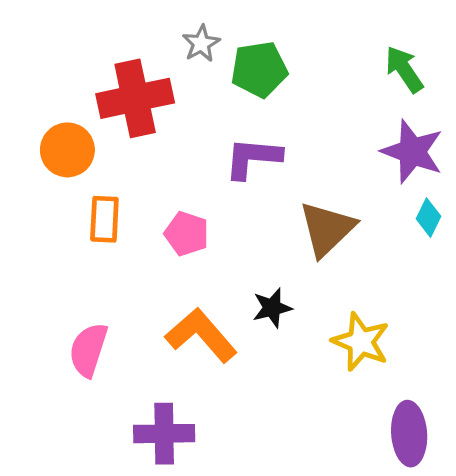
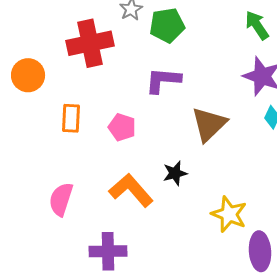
orange circle: (67, 150) -> (28, 75), moved
yellow star: (361, 342) -> (229, 214), moved

